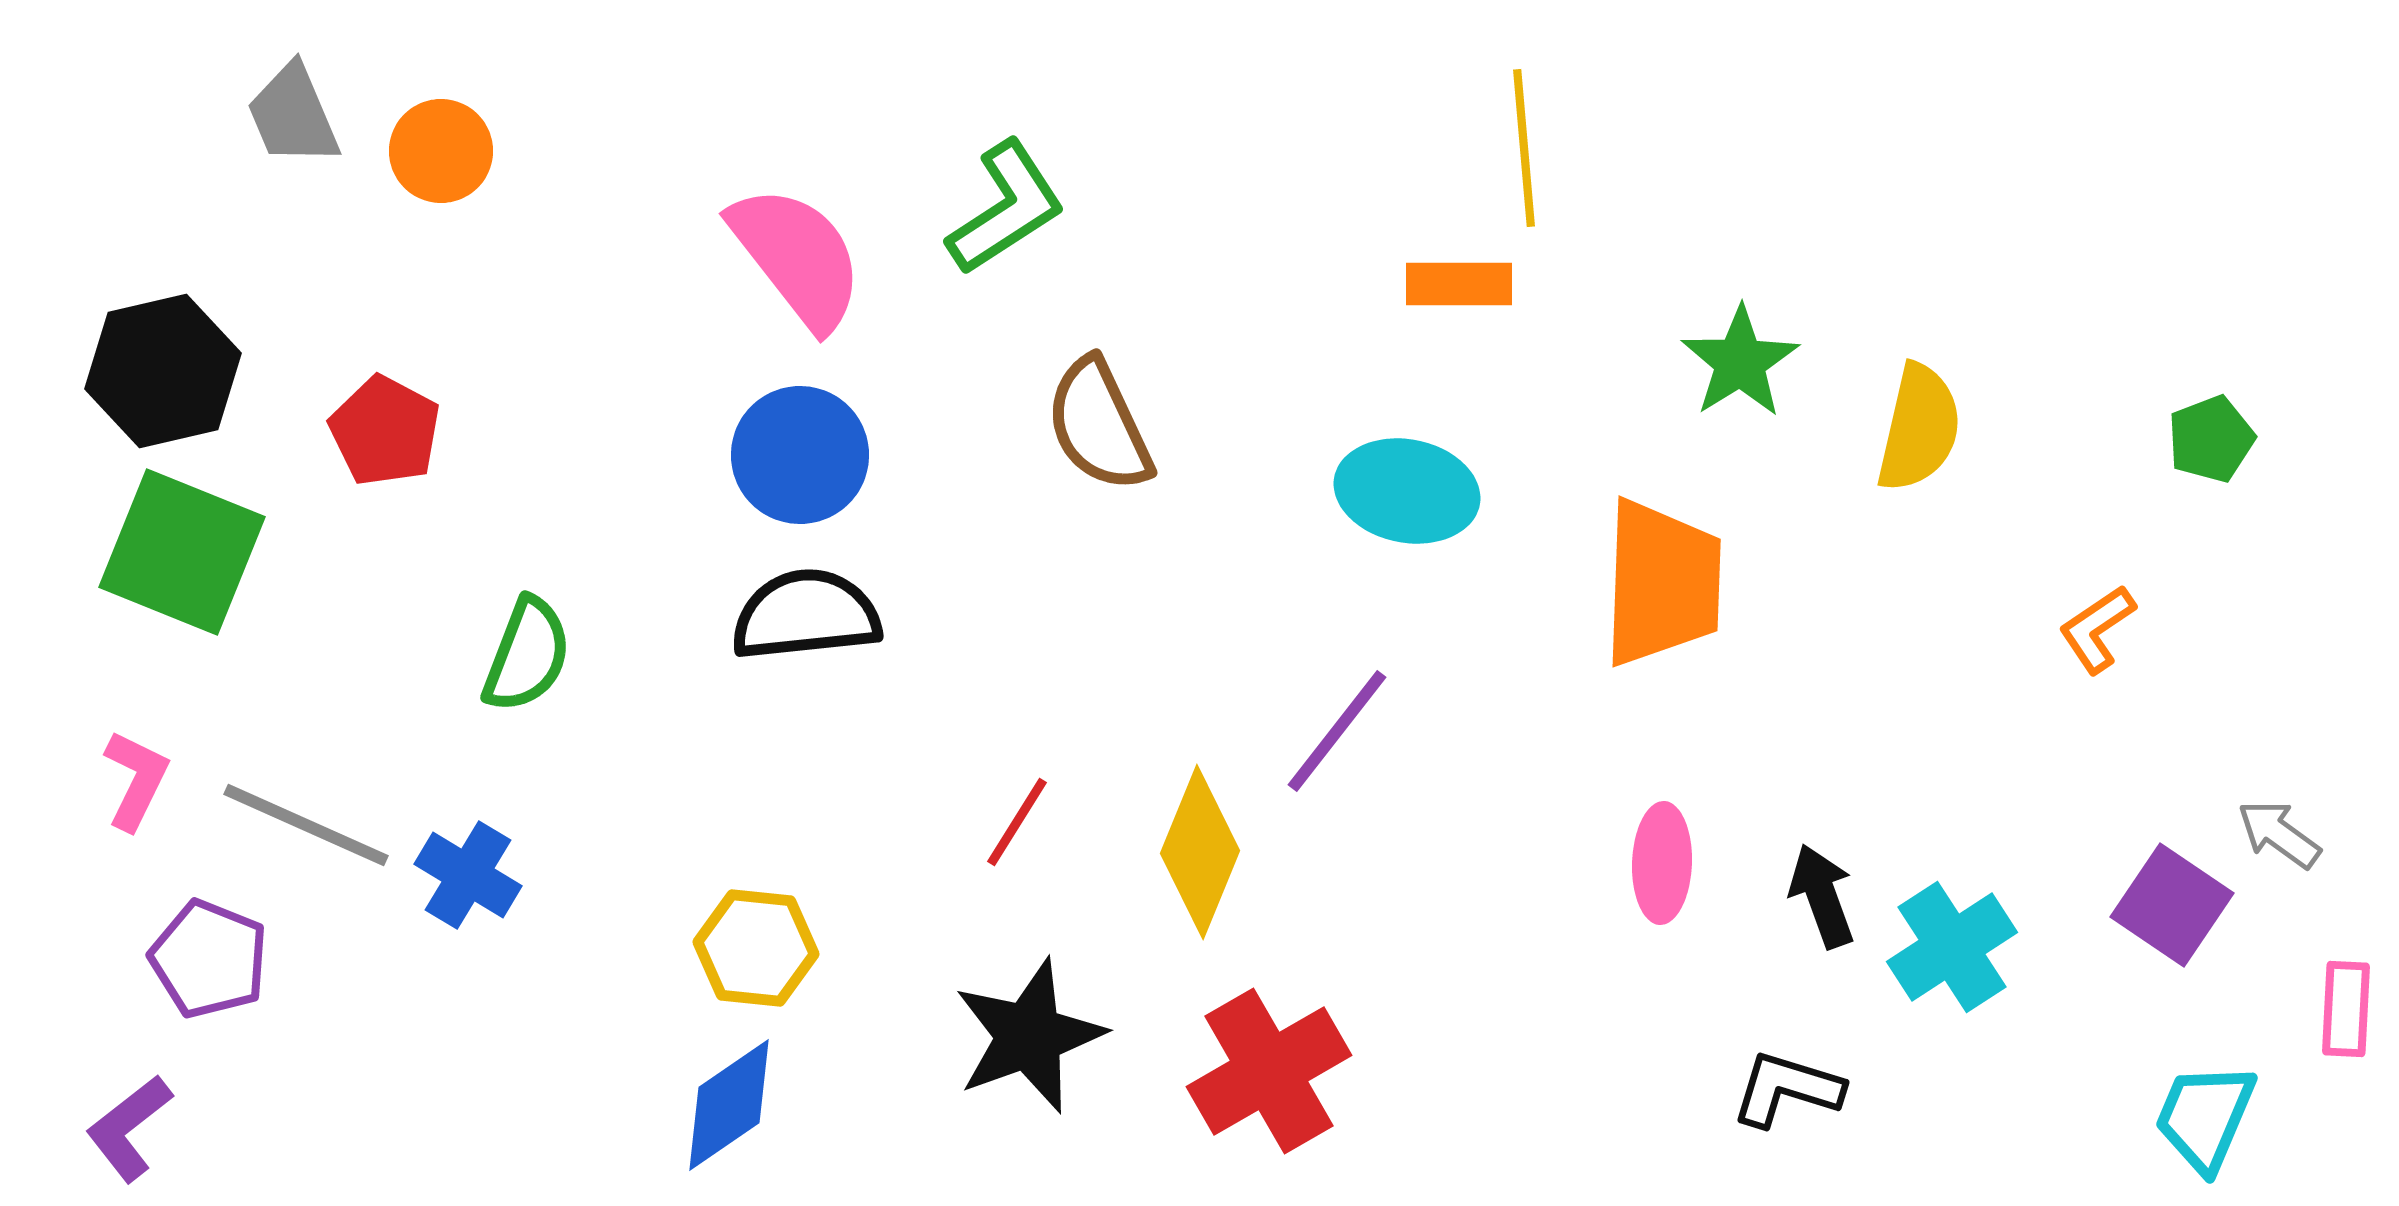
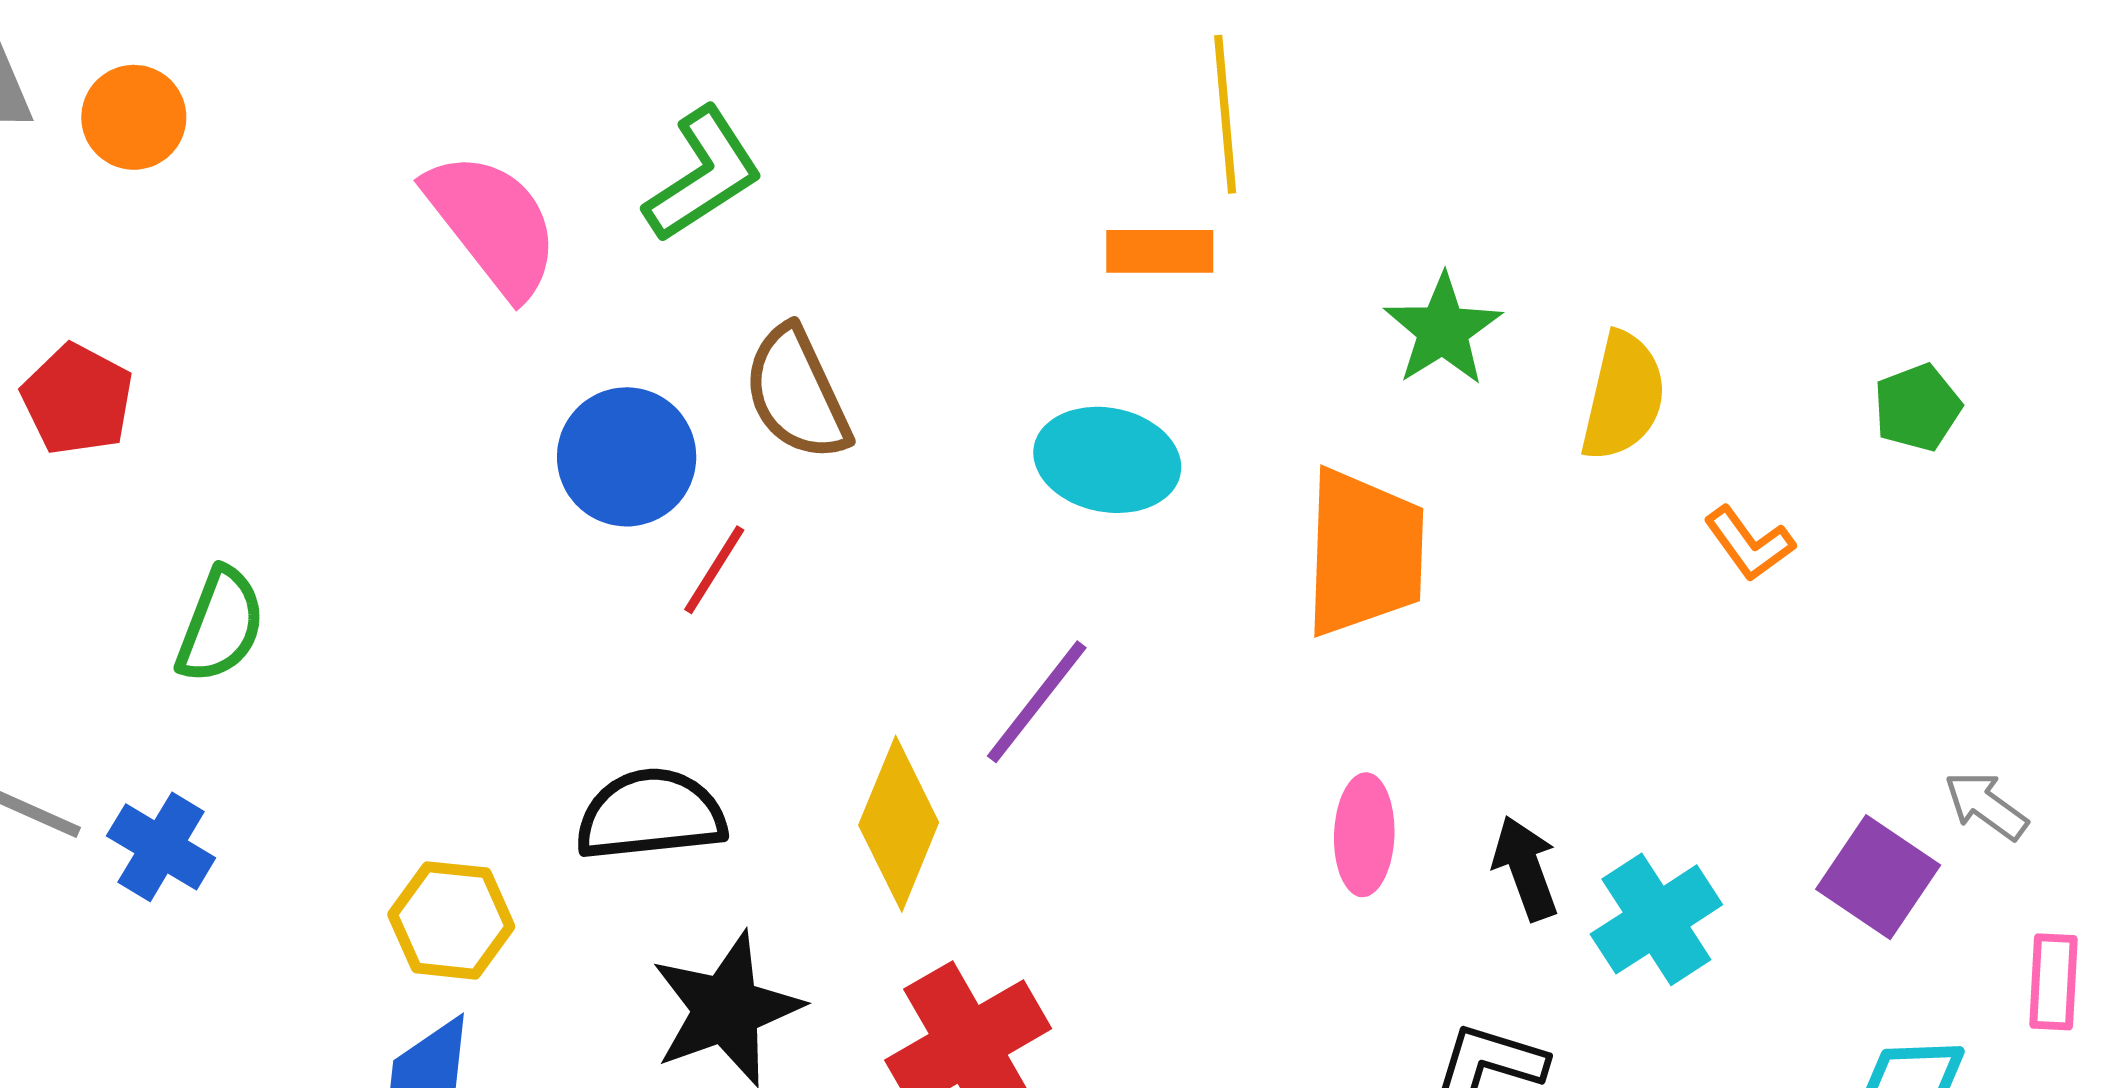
blue circle: (800, 455) -> (627, 457), moved
black semicircle: (806, 615) -> (651, 815), moved
orange L-shape: (2097, 629) -> (1749, 544), moved, turned -92
red line: (1017, 822) -> (714, 570), moved

